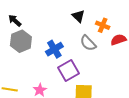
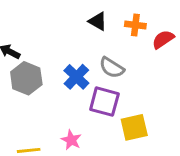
gray semicircle: (88, 43) -> (112, 68), moved
purple square: (69, 70) -> (104, 102), turned -30

